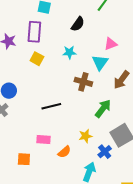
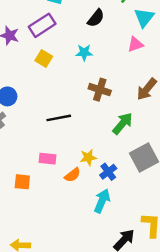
purple rectangle: (34, 32) -> (42, 25), turned 50
cyan triangle: (100, 62) -> (144, 18), moved
yellow star: (85, 136) -> (88, 157), moved
blue cross: (105, 152) -> (108, 172), moved

